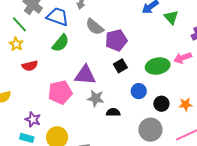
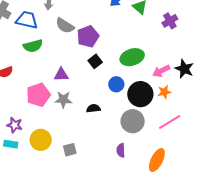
green semicircle: (61, 43) -> (33, 46), turned 42
pink arrow: (183, 58) -> (161, 71), moved
purple triangle: (85, 75) -> (61, 75), size x0.7
gray star: (96, 98) -> (63, 100), moved
black circle: (161, 104) -> (140, 94), size x1.6

